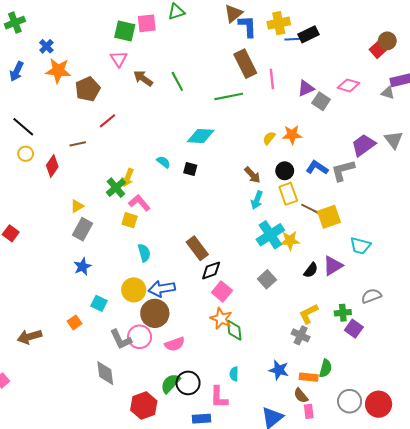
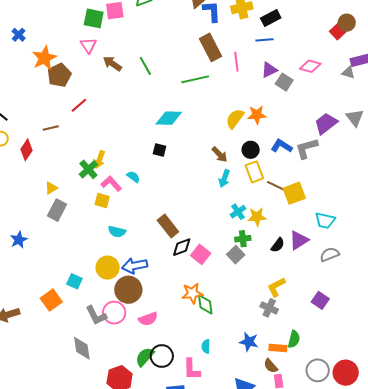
blue line: (294, 39) -> (265, 40), moved
orange star: (58, 71) -> (44, 58), moved, turned -30
yellow semicircle: (269, 138) -> (235, 119), size x1.5
cyan semicircle: (163, 162) -> (133, 177), moved
cyan cross: (270, 235) -> (238, 212), size x0.6
cyan semicircle: (144, 253) -> (117, 232), turned 120
blue star: (82, 267) -> (19, 240), moved
pink square: (222, 291) -> (201, 254), moved
gray semicircle: (371, 296) -> (330, 254), moved
green cross: (343, 313) -> (243, 239), moved
orange star: (221, 318) -> (192, 293), turned -30
orange square: (75, 322) -> (51, 300), size x1.5

